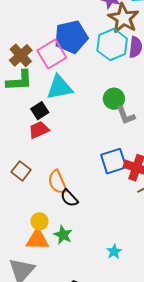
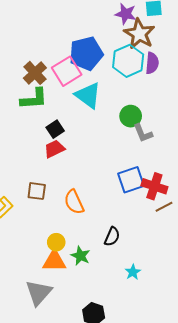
cyan triangle: (59, 87) -> (88, 95), moved, turned 48
brown square: (21, 171) -> (37, 191), turned -30
black semicircle: (69, 198) -> (112, 237), moved, turned -114

